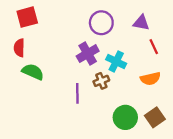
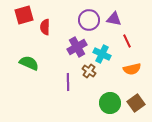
purple triangle: (141, 23) -> (114, 19), moved
red line: (154, 47) -> (127, 41), moved
red semicircle: (19, 48) -> (45, 27), moved
brown cross: (101, 81) -> (89, 71), turned -32

